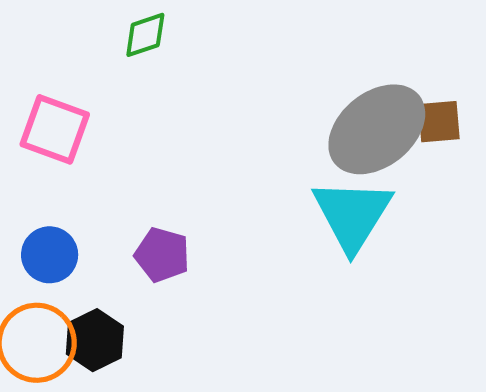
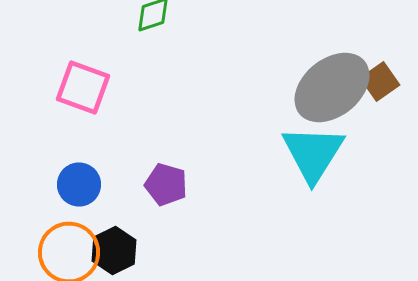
brown square: (439, 122) -> (380, 82), turned -30

